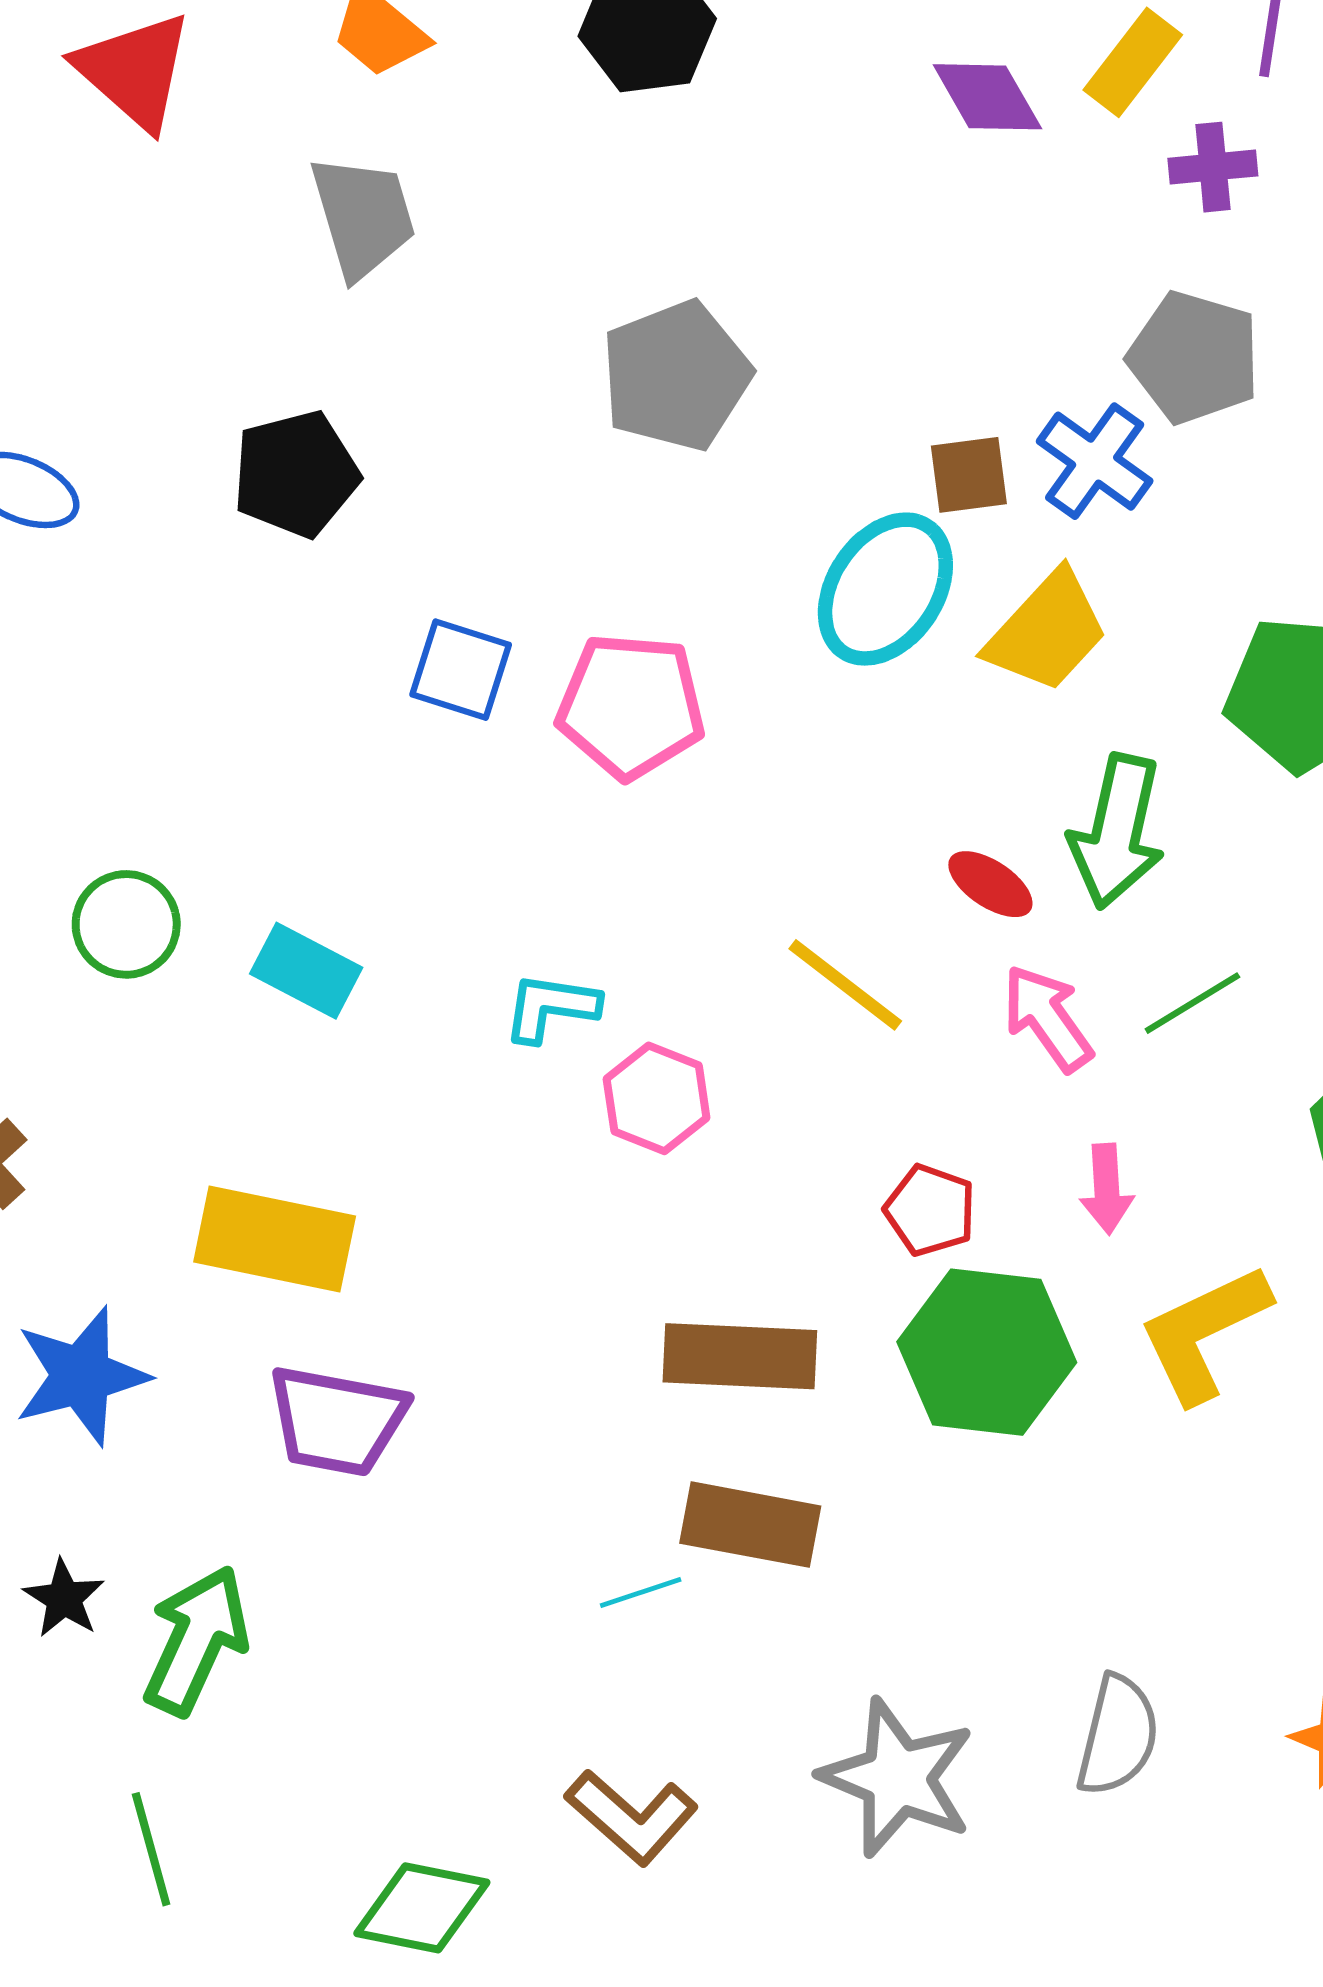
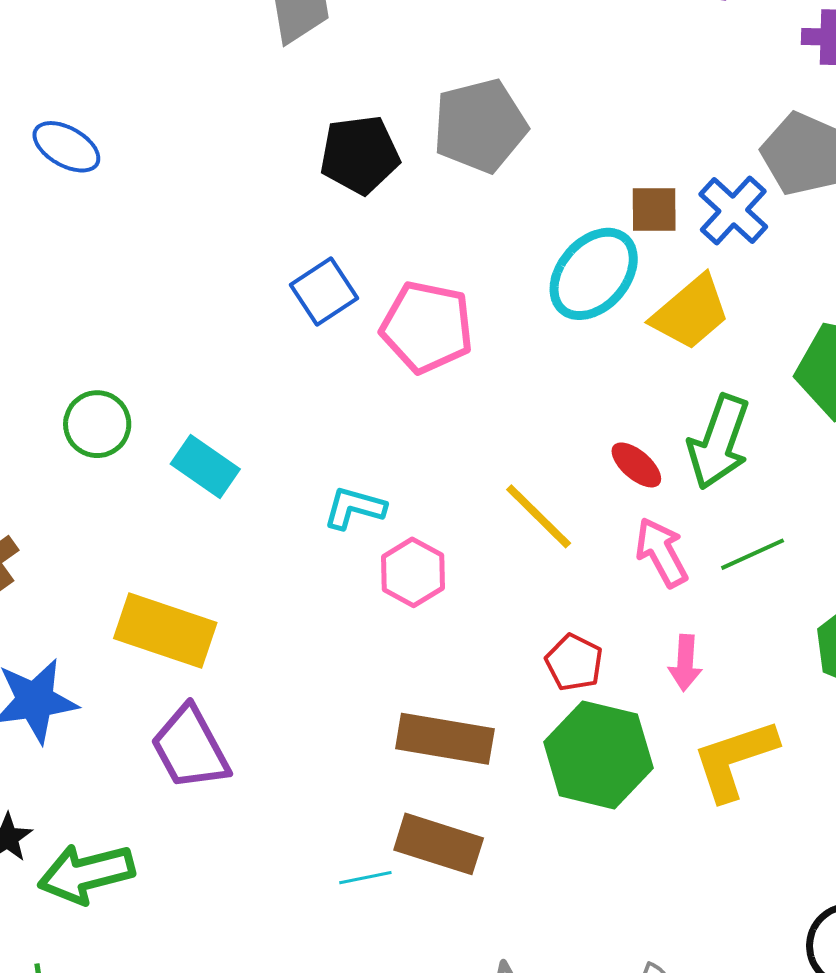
black pentagon: (296, 474) -> (360, 155), moved
blue square: (461, 670) -> (324, 292), turned 32
purple trapezoid: (337, 1421) -> (190, 748), turned 44
green arrow: (196, 1640) -> (86, 874), turned -136

